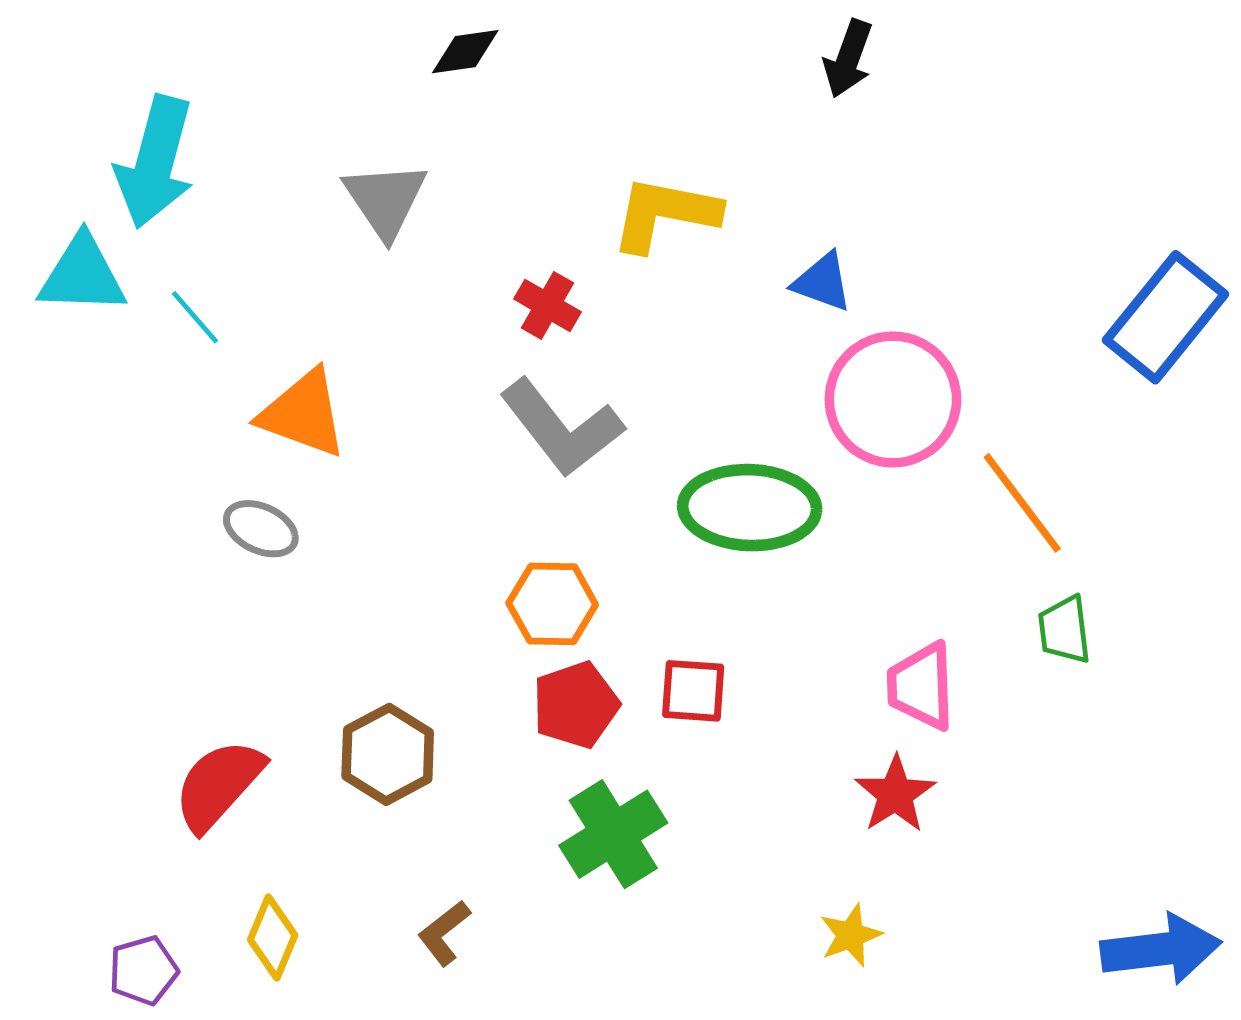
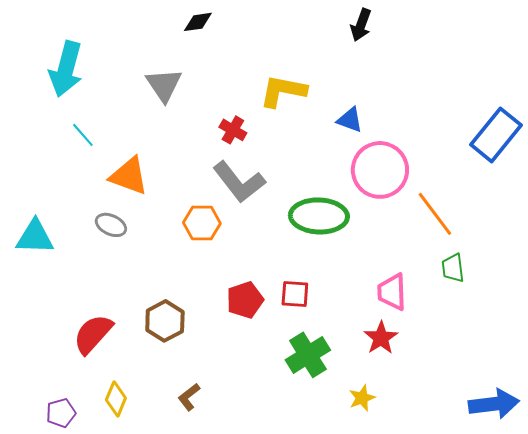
cyan triangle: (82, 275) -> (35, 237), moved
orange hexagon: (552, 604) -> (202, 223), moved
green cross: (613, 834) -> (308, 355), moved

